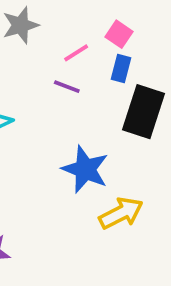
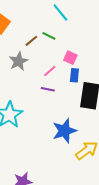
blue star: (85, 169) -> (64, 131), turned -30

